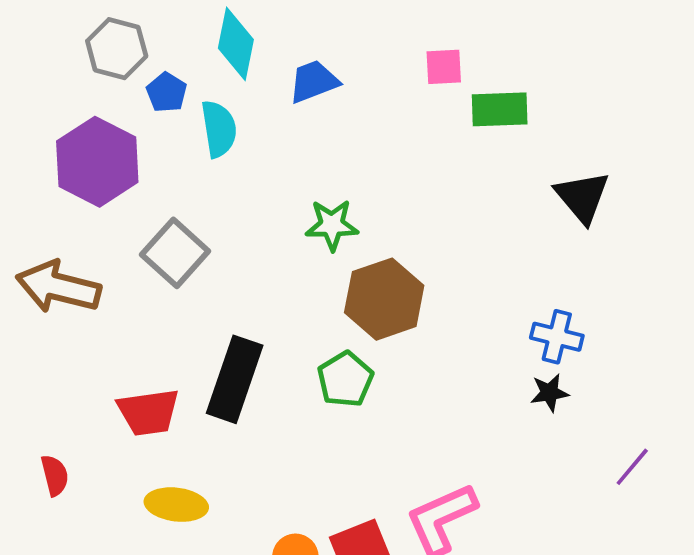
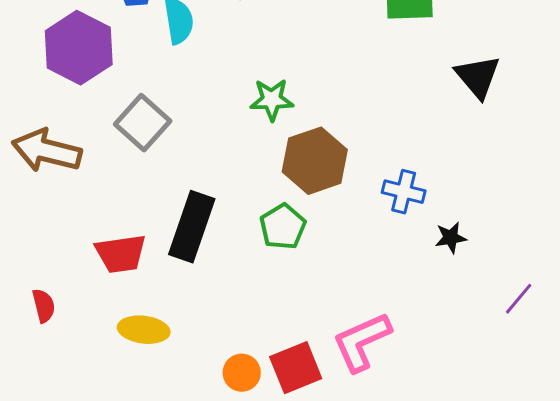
blue cross: (557, 337) -> (404, 192), moved

